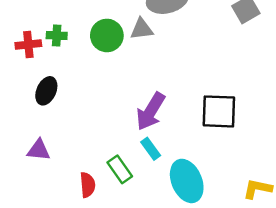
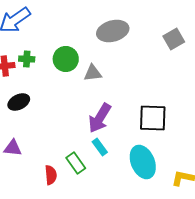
gray triangle: (142, 29) -> (93, 73), moved
black ellipse: (46, 91) -> (19, 102), turned 40
cyan ellipse: (187, 181) -> (143, 162), moved

